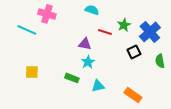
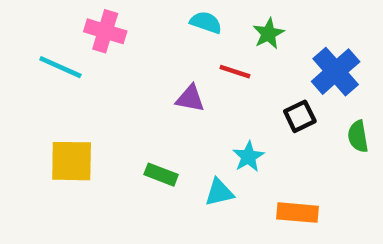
green star: (124, 25) -> (268, 34), moved
cyan star: (88, 62) -> (248, 157), moved
yellow square: (32, 72) -> (72, 161), size x1.5
orange rectangle: (133, 95) -> (298, 213), turned -30

